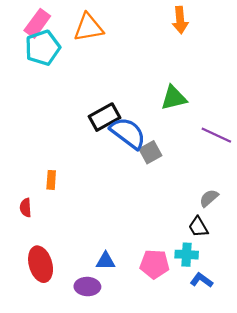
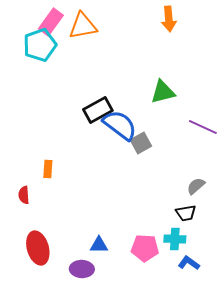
pink rectangle: (37, 23) -> (51, 22), moved
black trapezoid: (198, 227) -> (186, 213), turned -70

